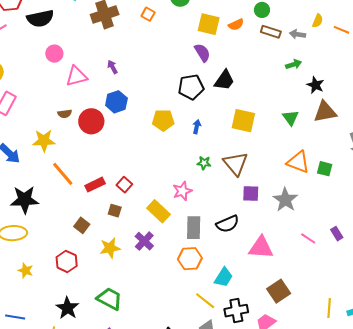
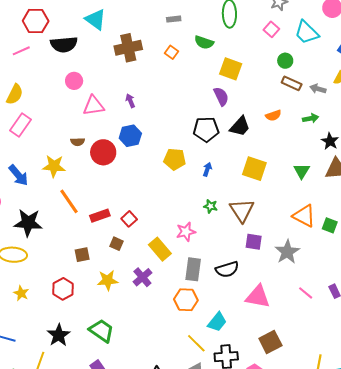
orange semicircle: (236, 25) -> (273, 115), moved
brown square: (82, 225) -> (82, 255), turned 35

